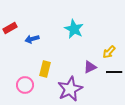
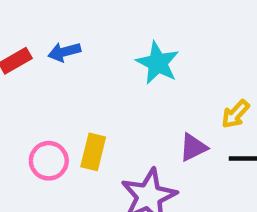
blue arrow: (32, 39) -> (64, 52), moved
pink circle: (25, 85) -> (49, 161), moved

